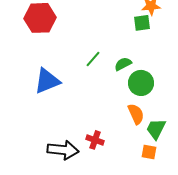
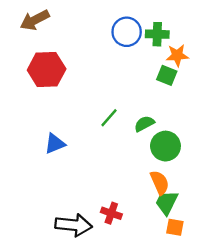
green square: (142, 23) -> (167, 75), turned 30
blue triangle: (47, 81) -> (55, 144), size x0.7
green trapezoid: (156, 129) -> (167, 203), moved

